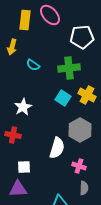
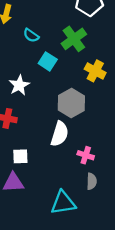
green cross: (69, 68) -> (74, 39), turned -30
cyan square: (63, 98) -> (48, 61), moved
gray hexagon: (80, 130) -> (71, 103), moved

